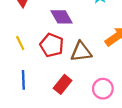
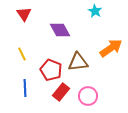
red pentagon: (52, 45) -> (51, 70), moved
pink circle: (103, 89) -> (88, 96), moved

